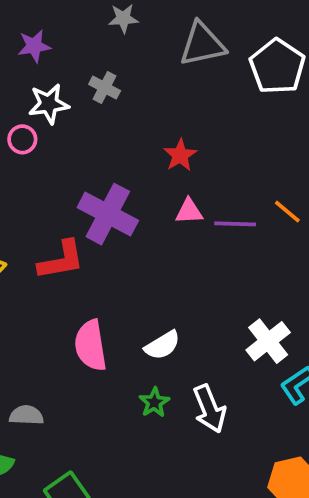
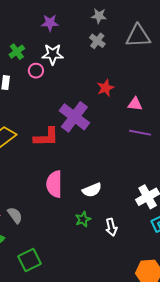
gray cross: (105, 87) -> (97, 41), moved
red star: (180, 155) -> (106, 88), moved
pink triangle: (189, 211) -> (135, 104), moved
white arrow: (209, 409) -> (111, 227), size x0.7
gray semicircle: (26, 415) -> (15, 215), turned 42

